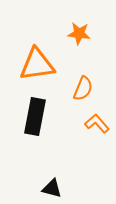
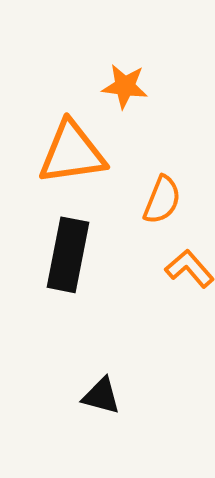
orange star: (79, 34) -> (125, 86), moved

